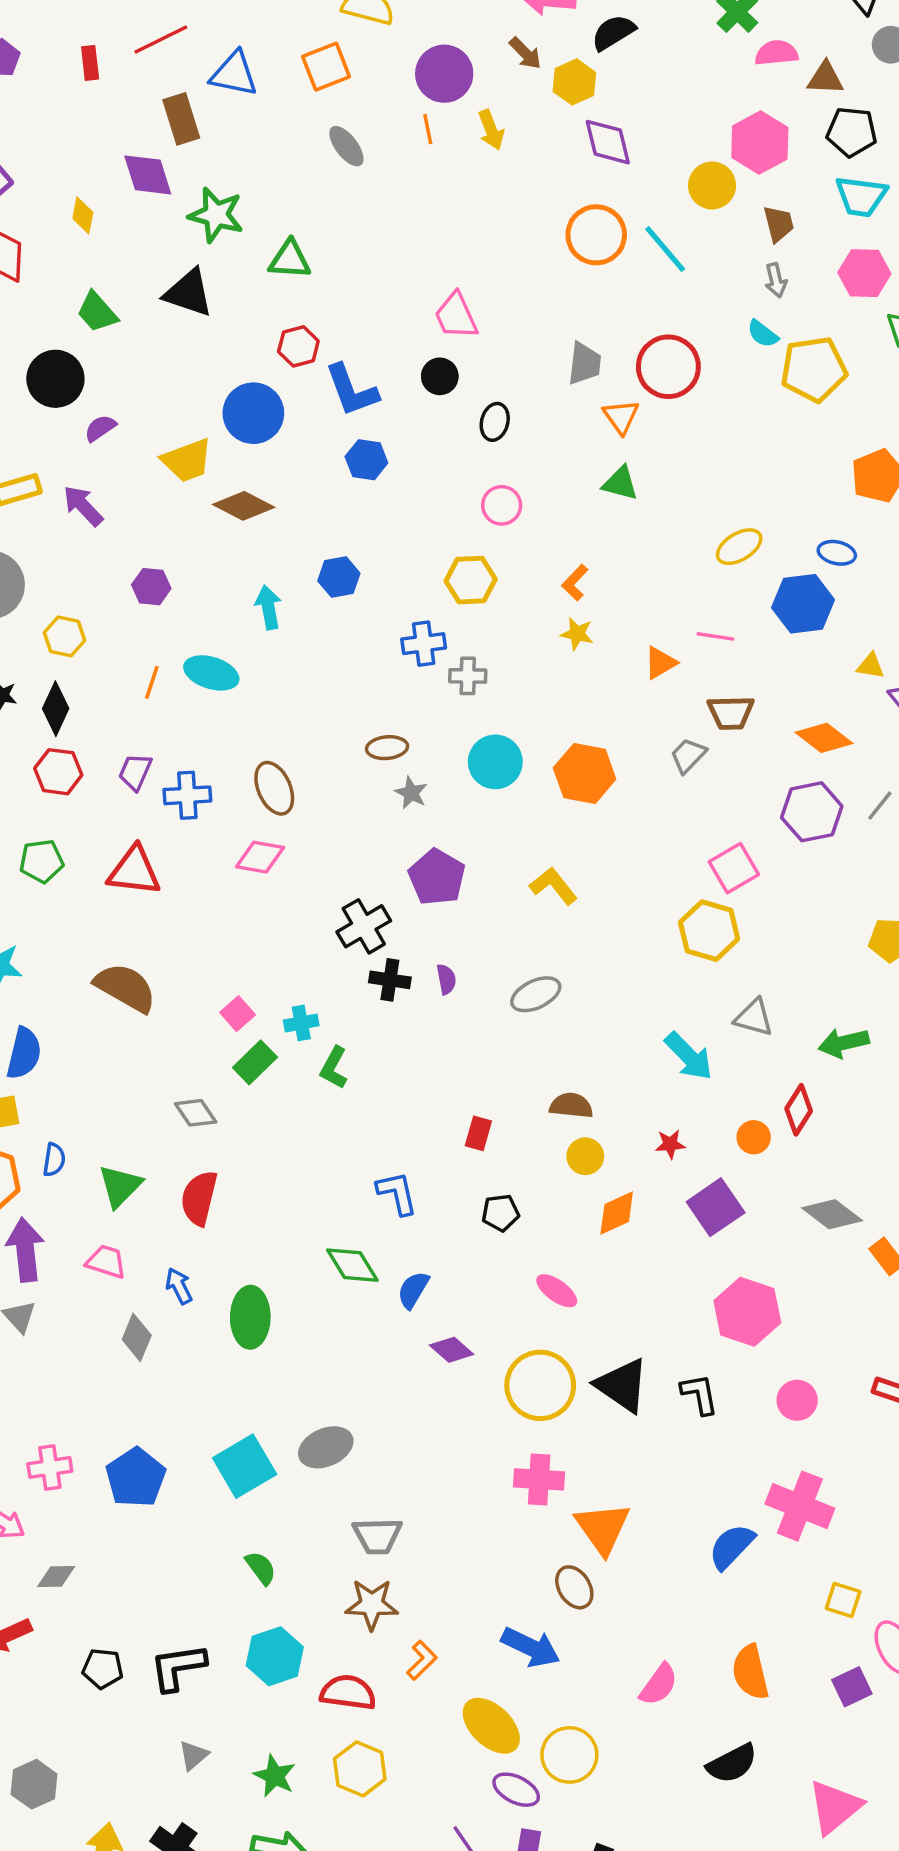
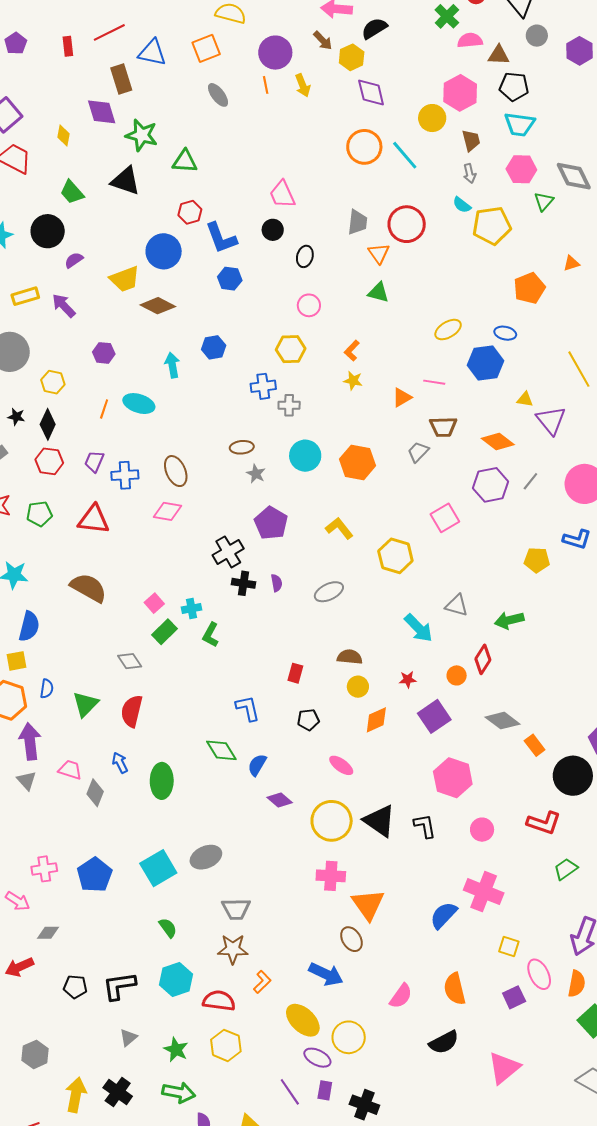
yellow hexagon: (709, 931) -> (395, 556), moved
pink trapezoid: (106, 1262) -> (70, 770), moved

